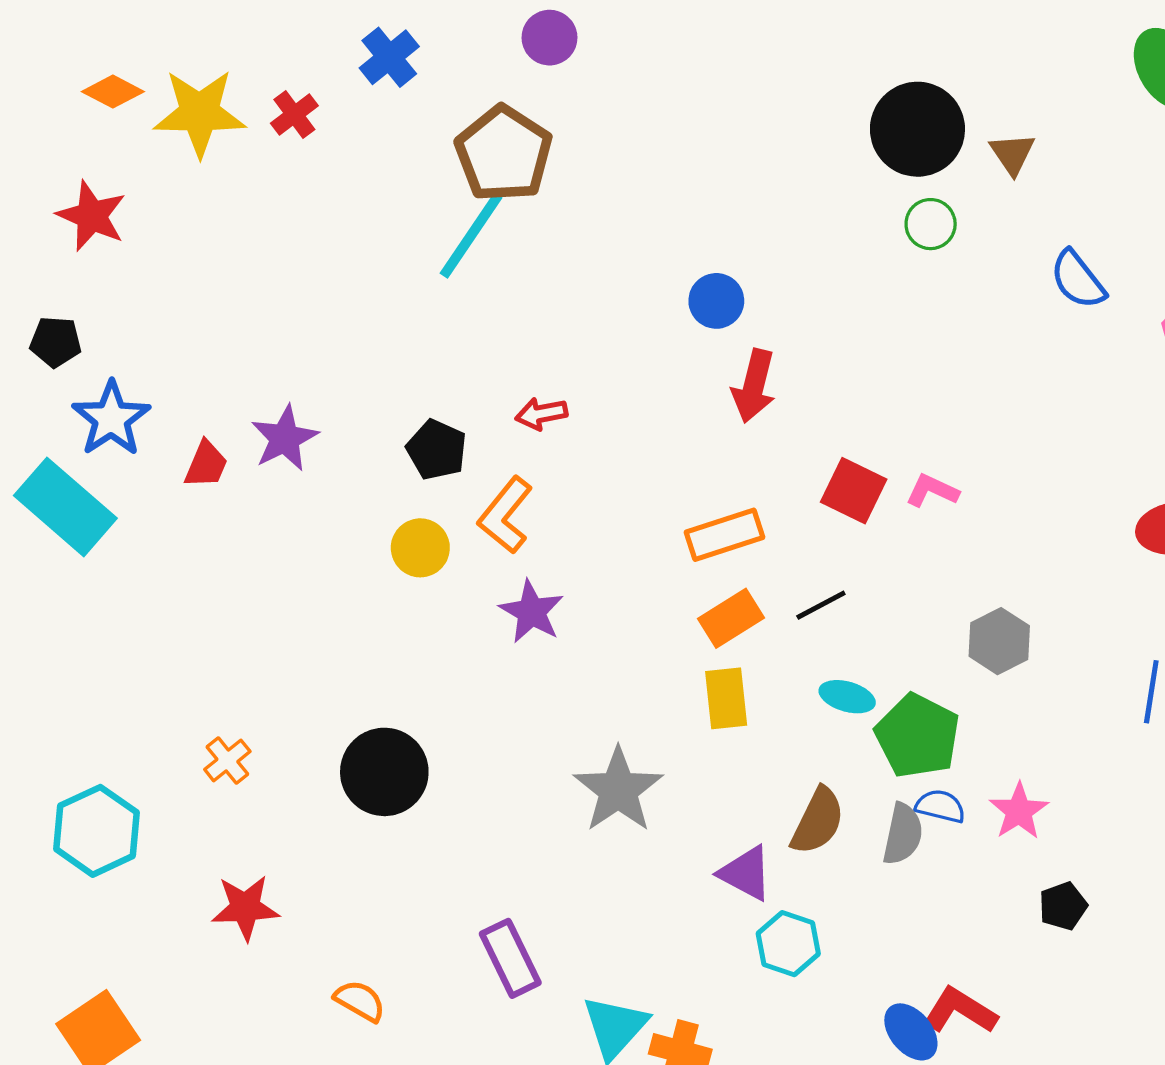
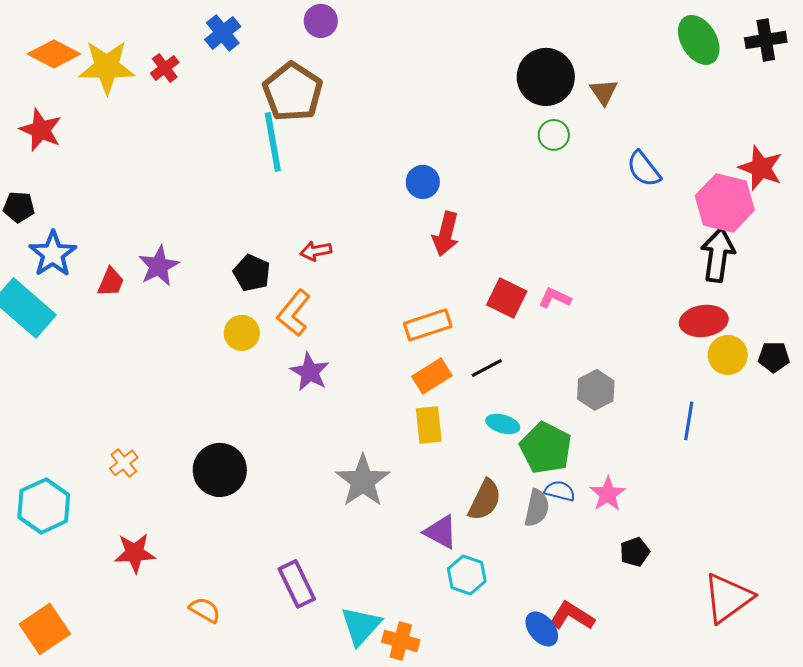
orange diamond: (113, 92) -> (54, 54), size x1.4
cyan line: (471, 235) -> (273, 142), turned -44

